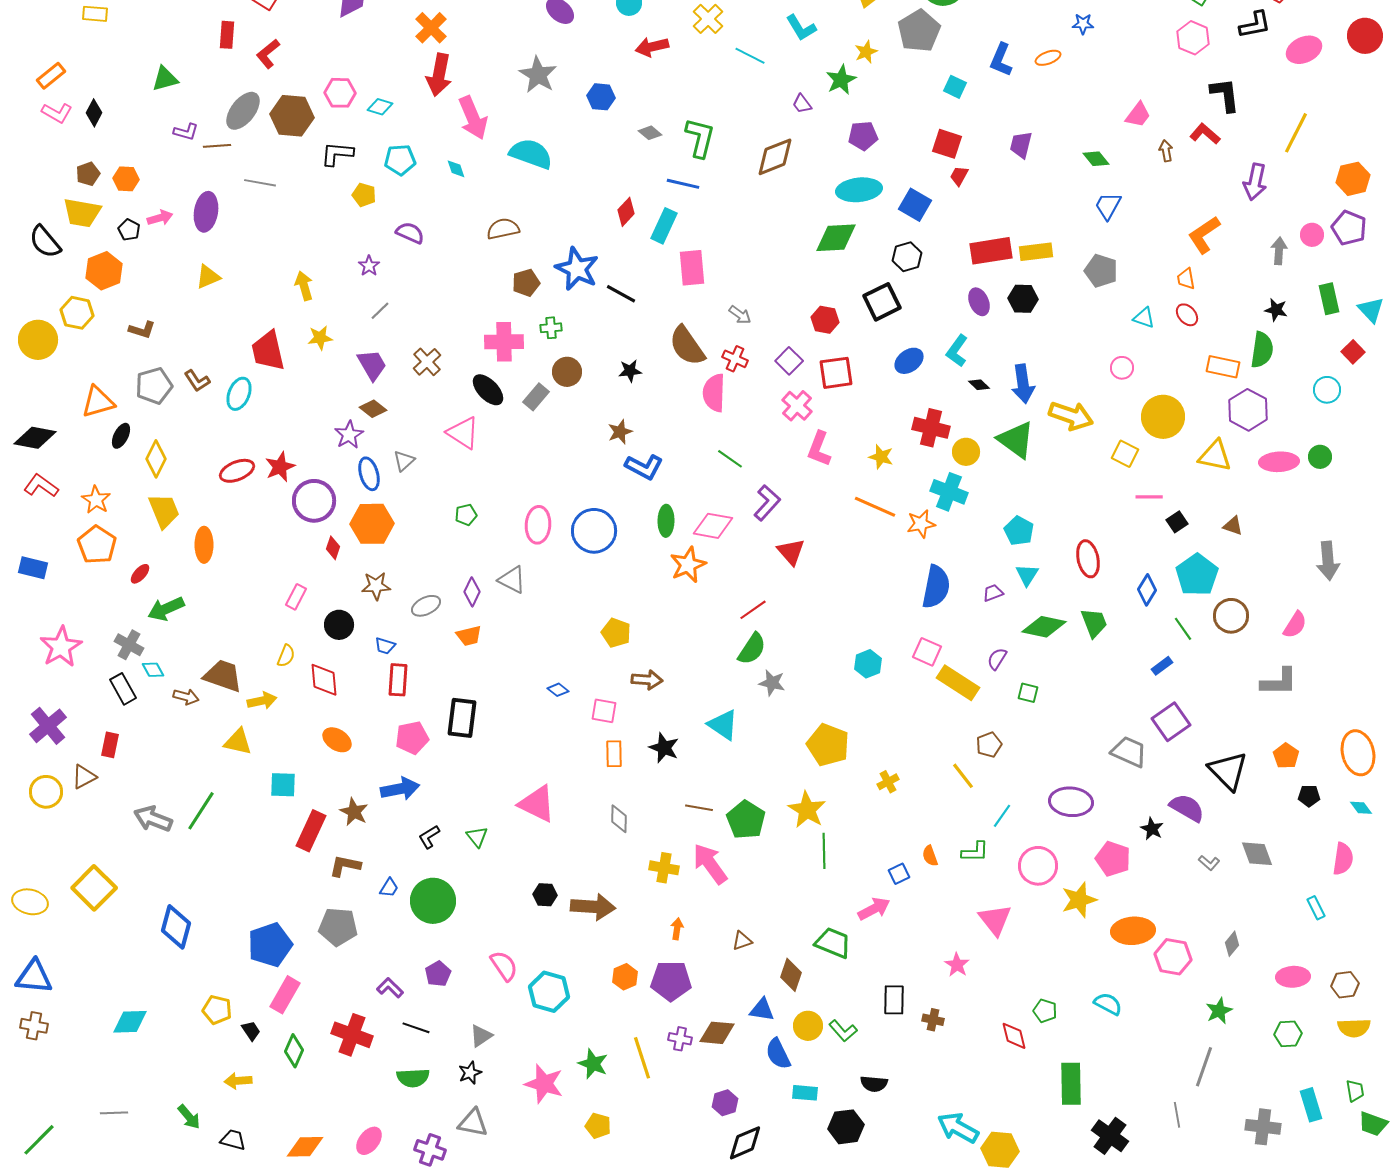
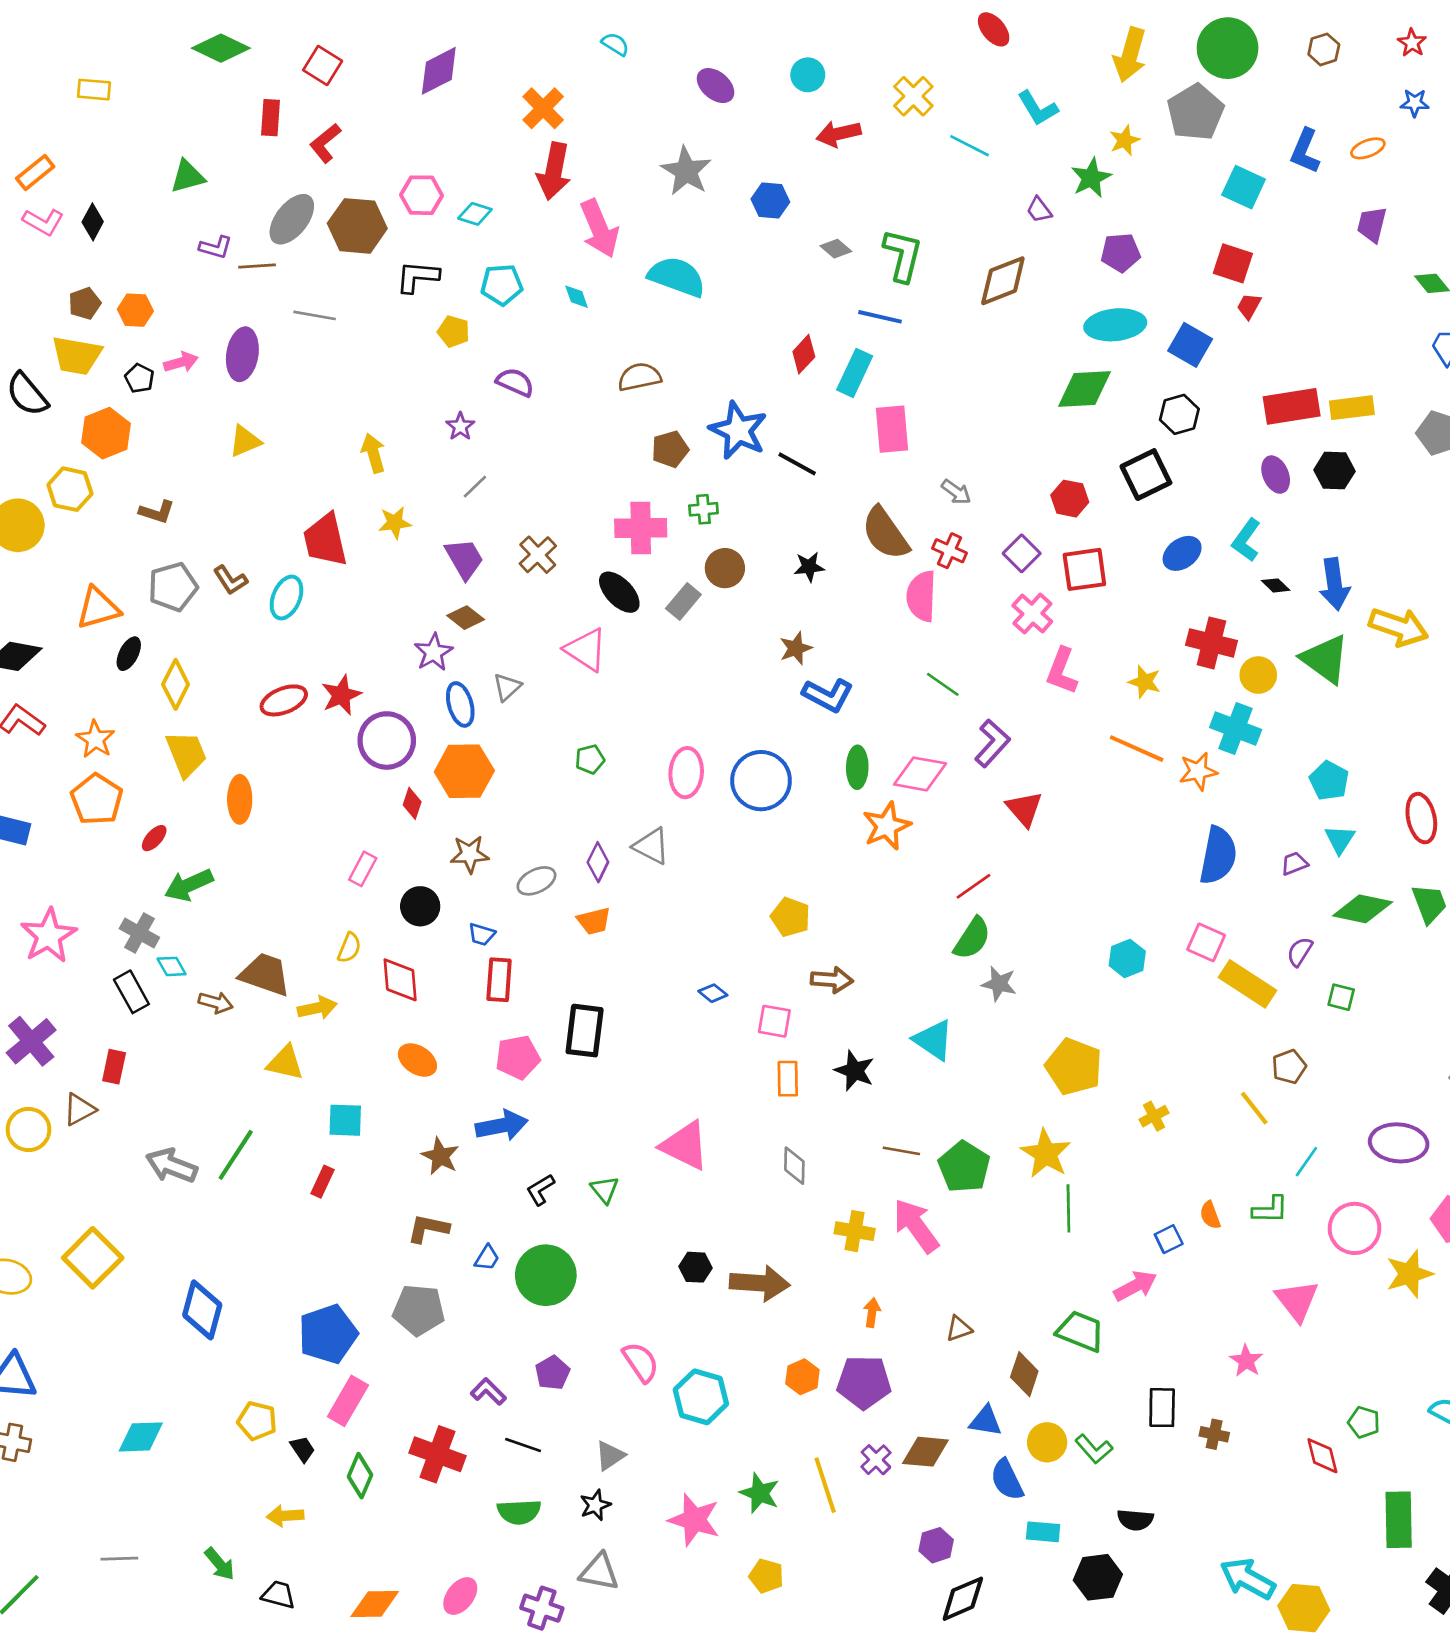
cyan square: (955, 87) -> (1244, 187), size x1.4
purple trapezoid: (1021, 145) -> (1372, 225), moved
red rectangle: (311, 831) -> (323, 1182), moved, size x0.6
purple cross: (680, 1039) -> (876, 1460), turned 35

